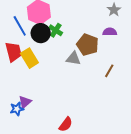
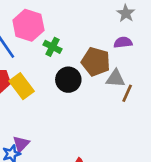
black circle: (41, 33) -> (68, 80), moved
gray triangle: (73, 58) -> (115, 78), moved

